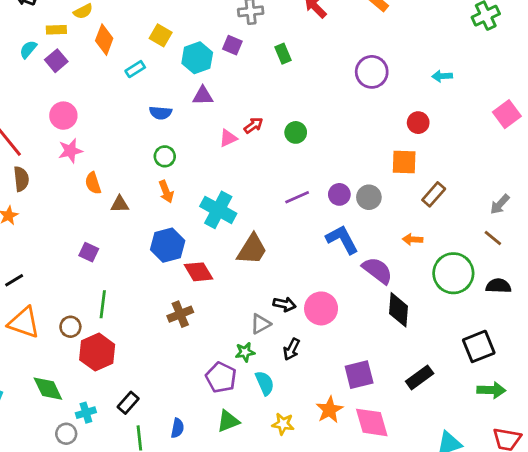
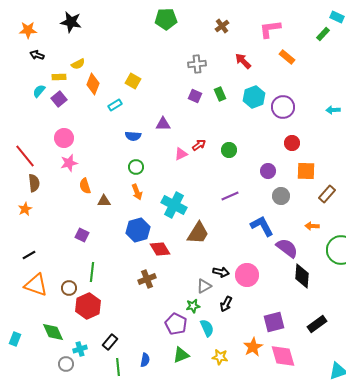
purple square: (232, 45) -> (195, 96), moved
cyan hexagon: (197, 58) -> (254, 97), moved
red circle: (418, 123) -> (292, 143), moved
purple circle: (339, 194) -> (268, 171), moved

